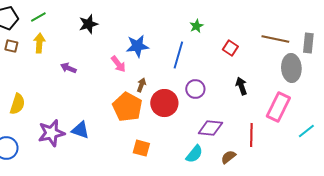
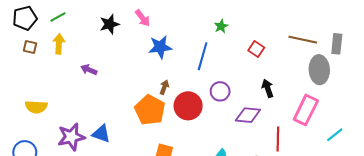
pink arrow: (118, 64) -> (143, 18), moved
yellow semicircle: (17, 104) -> (36, 107), turned 75
purple diamond: (210, 128) -> (248, 115), moved

